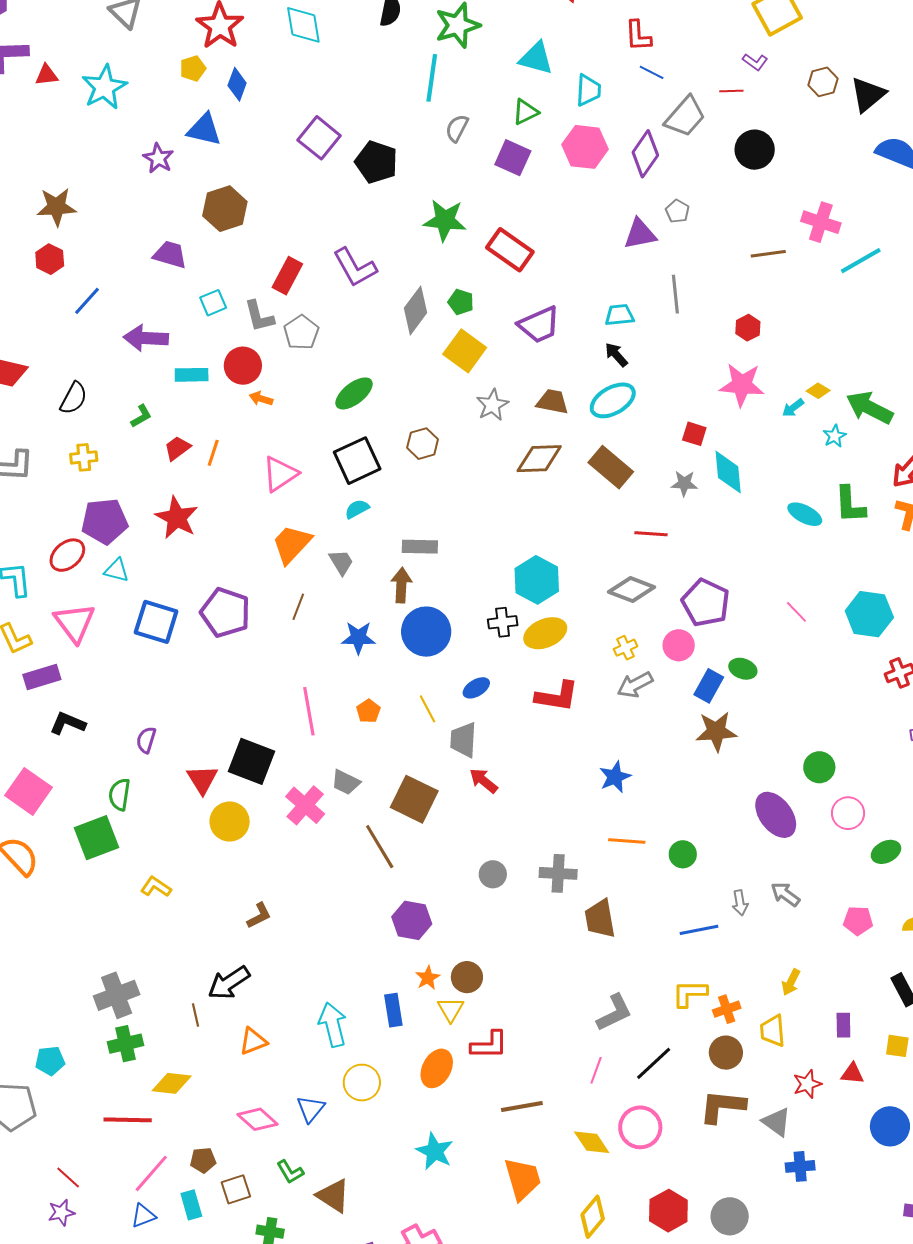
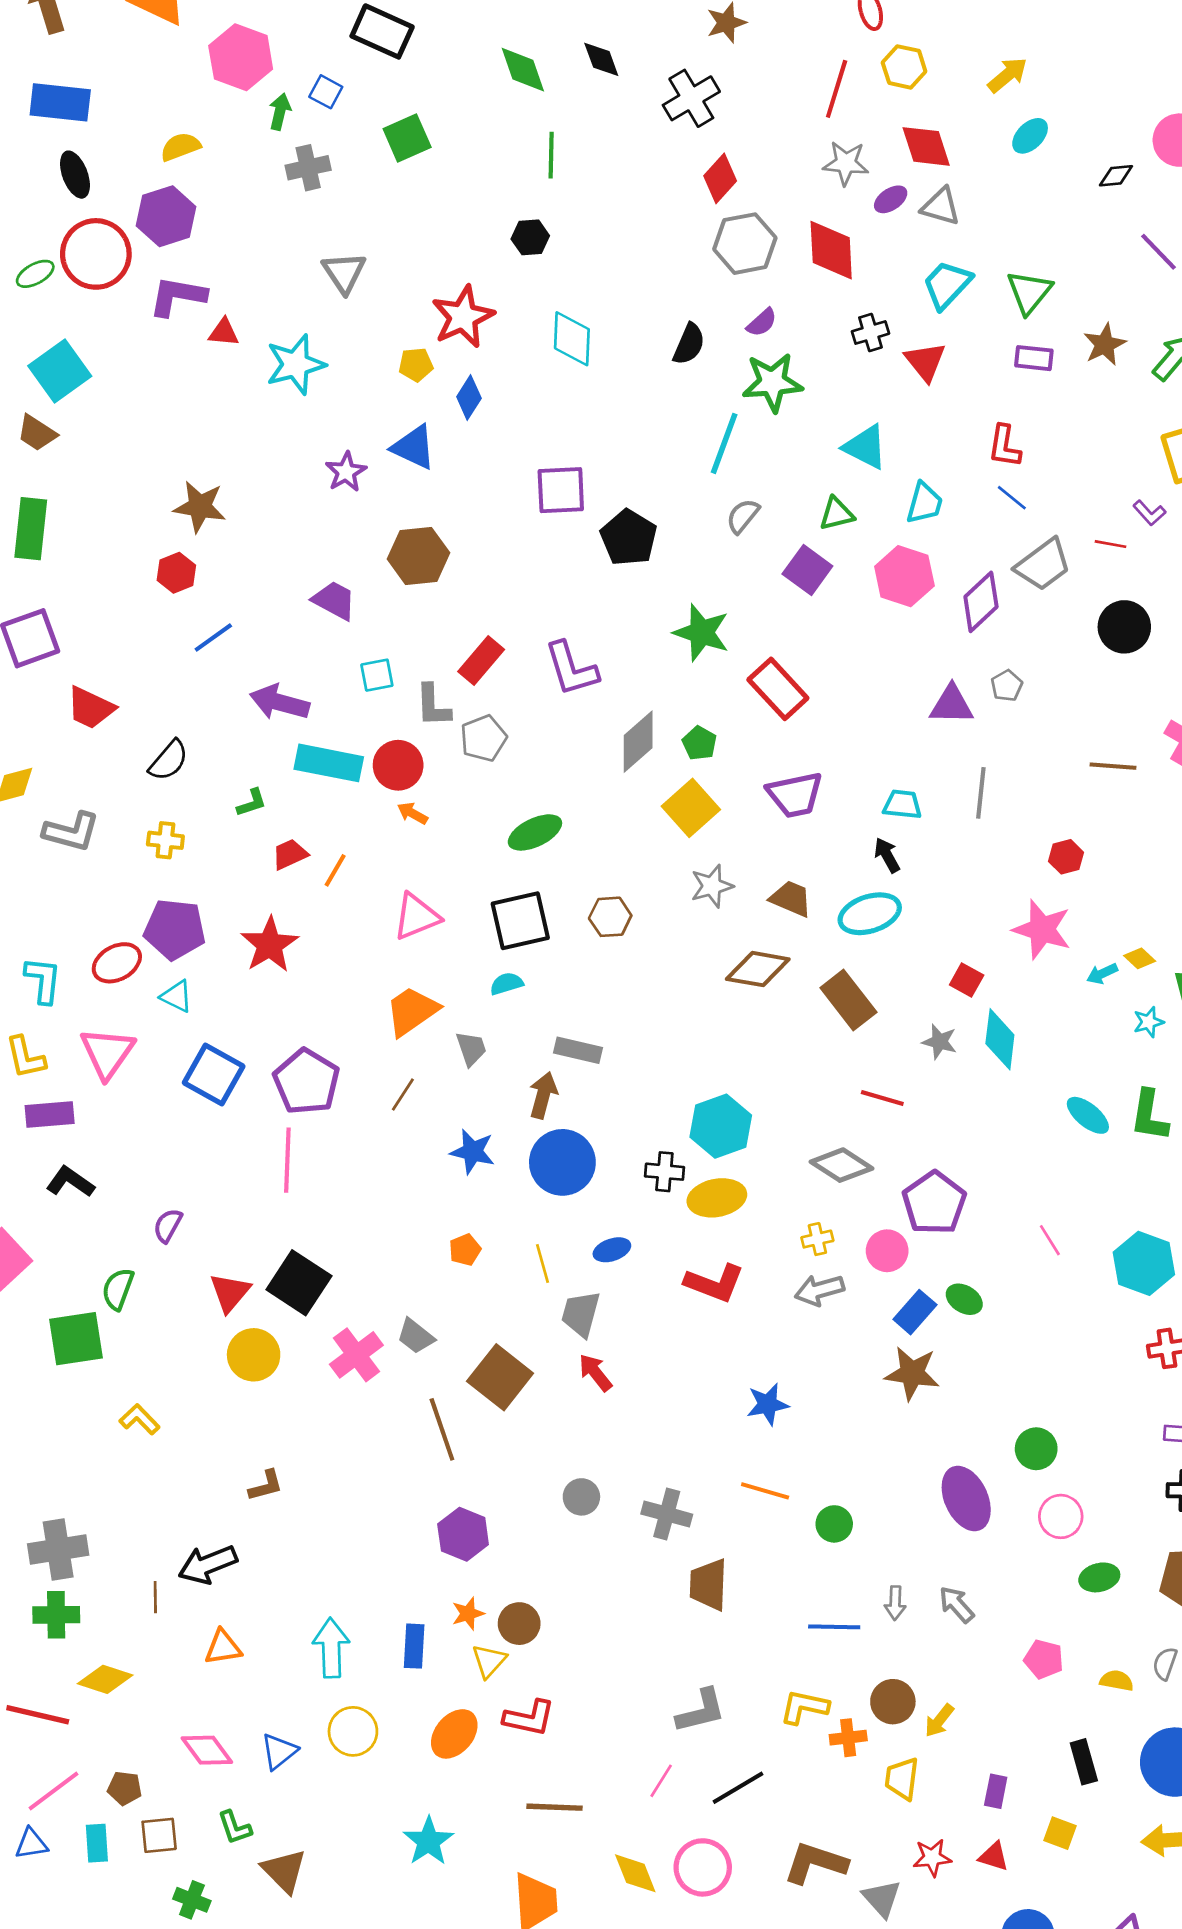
purple square: (319, 138) -> (561, 490), turned 36
cyan rectangle: (192, 375) -> (329, 763), size x1.5
pink line: (309, 711) -> (287, 1160), moved
brown circle: (726, 1053) -> (893, 1702), moved

